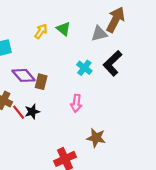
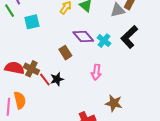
purple diamond: (23, 75) -> (83, 36), moved
brown rectangle: (41, 82) -> (65, 53), turned -48

